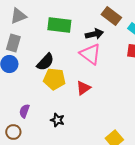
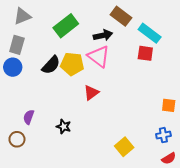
green rectangle: (59, 25) -> (66, 26), turned -45
yellow pentagon: (54, 79) -> (72, 64), moved

